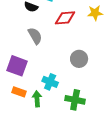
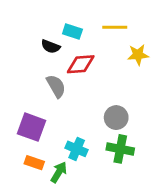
red diamond: (65, 18) -> (81, 64), moved
green arrow: (37, 99) -> (59, 172), turned 35
green cross: (75, 100) -> (120, 149), moved

